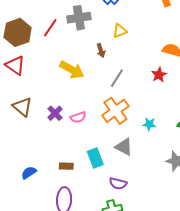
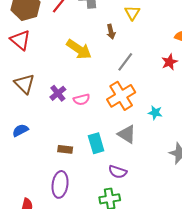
yellow triangle: (120, 31) -> (132, 13), turned -42
blue semicircle: (29, 173) -> (20, 130), moved

